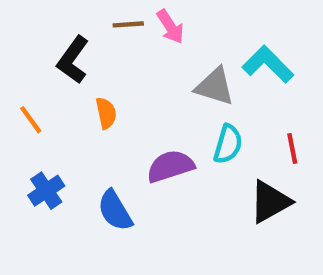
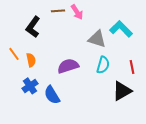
orange semicircle: (106, 113) -> (31, 60), moved
purple semicircle: (170, 166) -> (68, 66), moved
blue cross: (46, 191) -> (30, 86), moved

